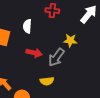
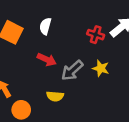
red cross: (52, 11) -> (96, 35), moved
yellow star: (70, 40) -> (101, 68), moved

